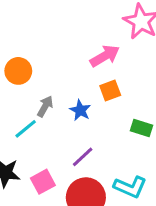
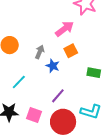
gray arrow: (45, 106) -> (40, 52), moved
pink square: (43, 182) -> (34, 115), turned -35

